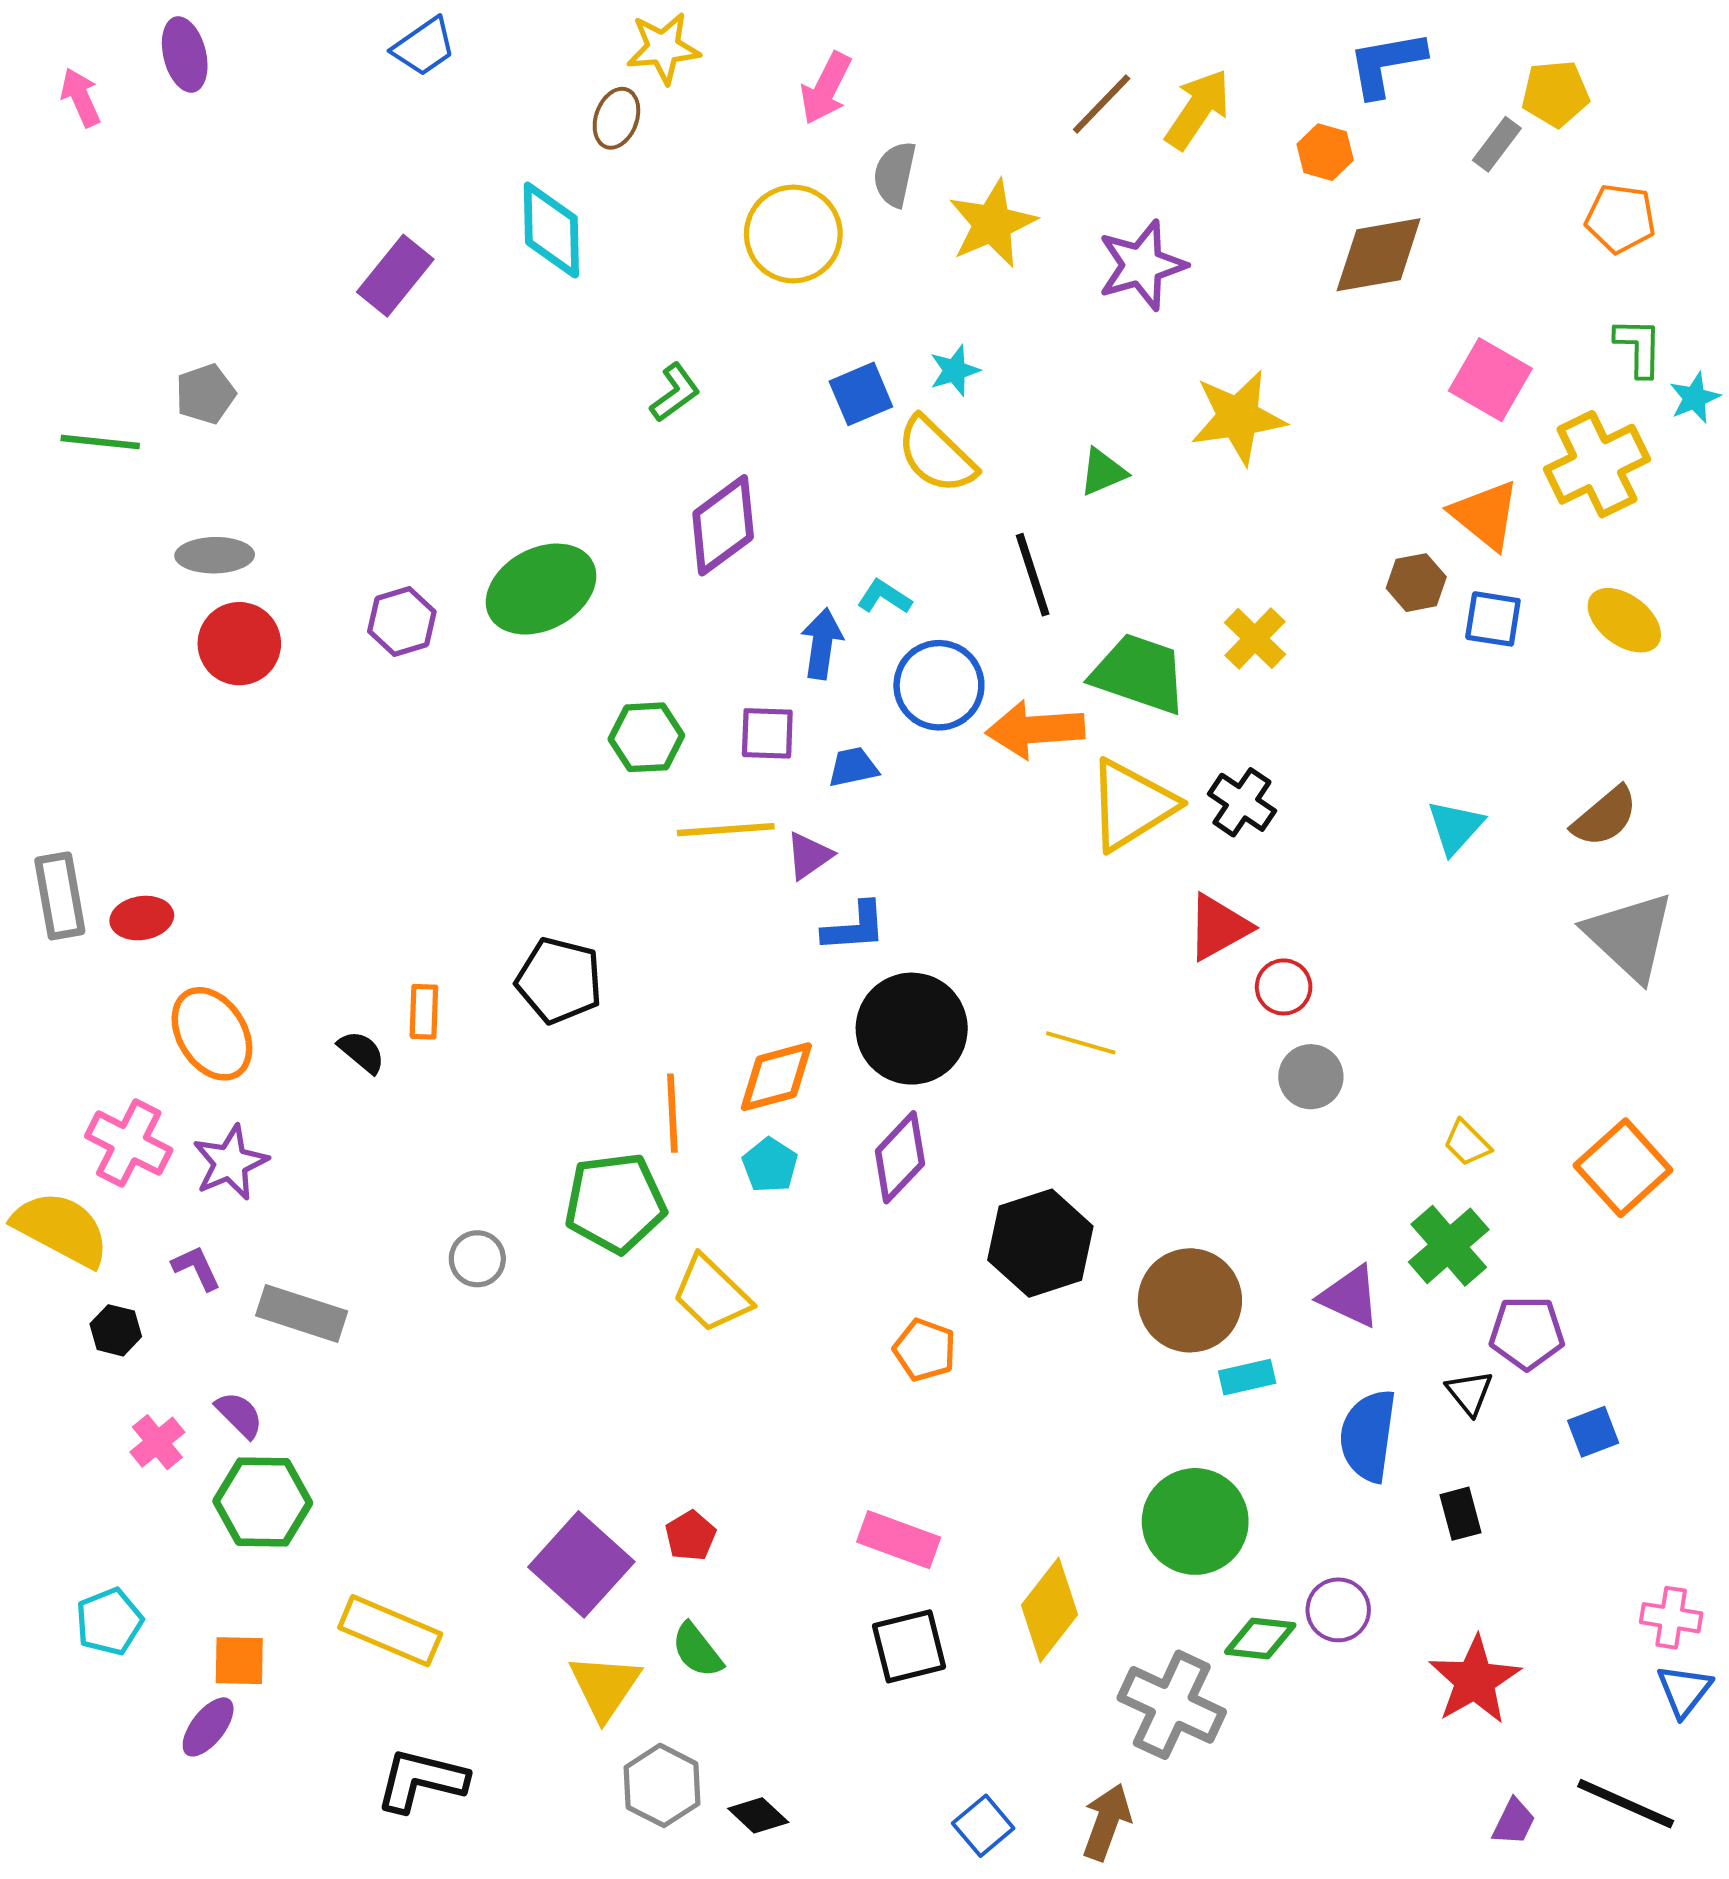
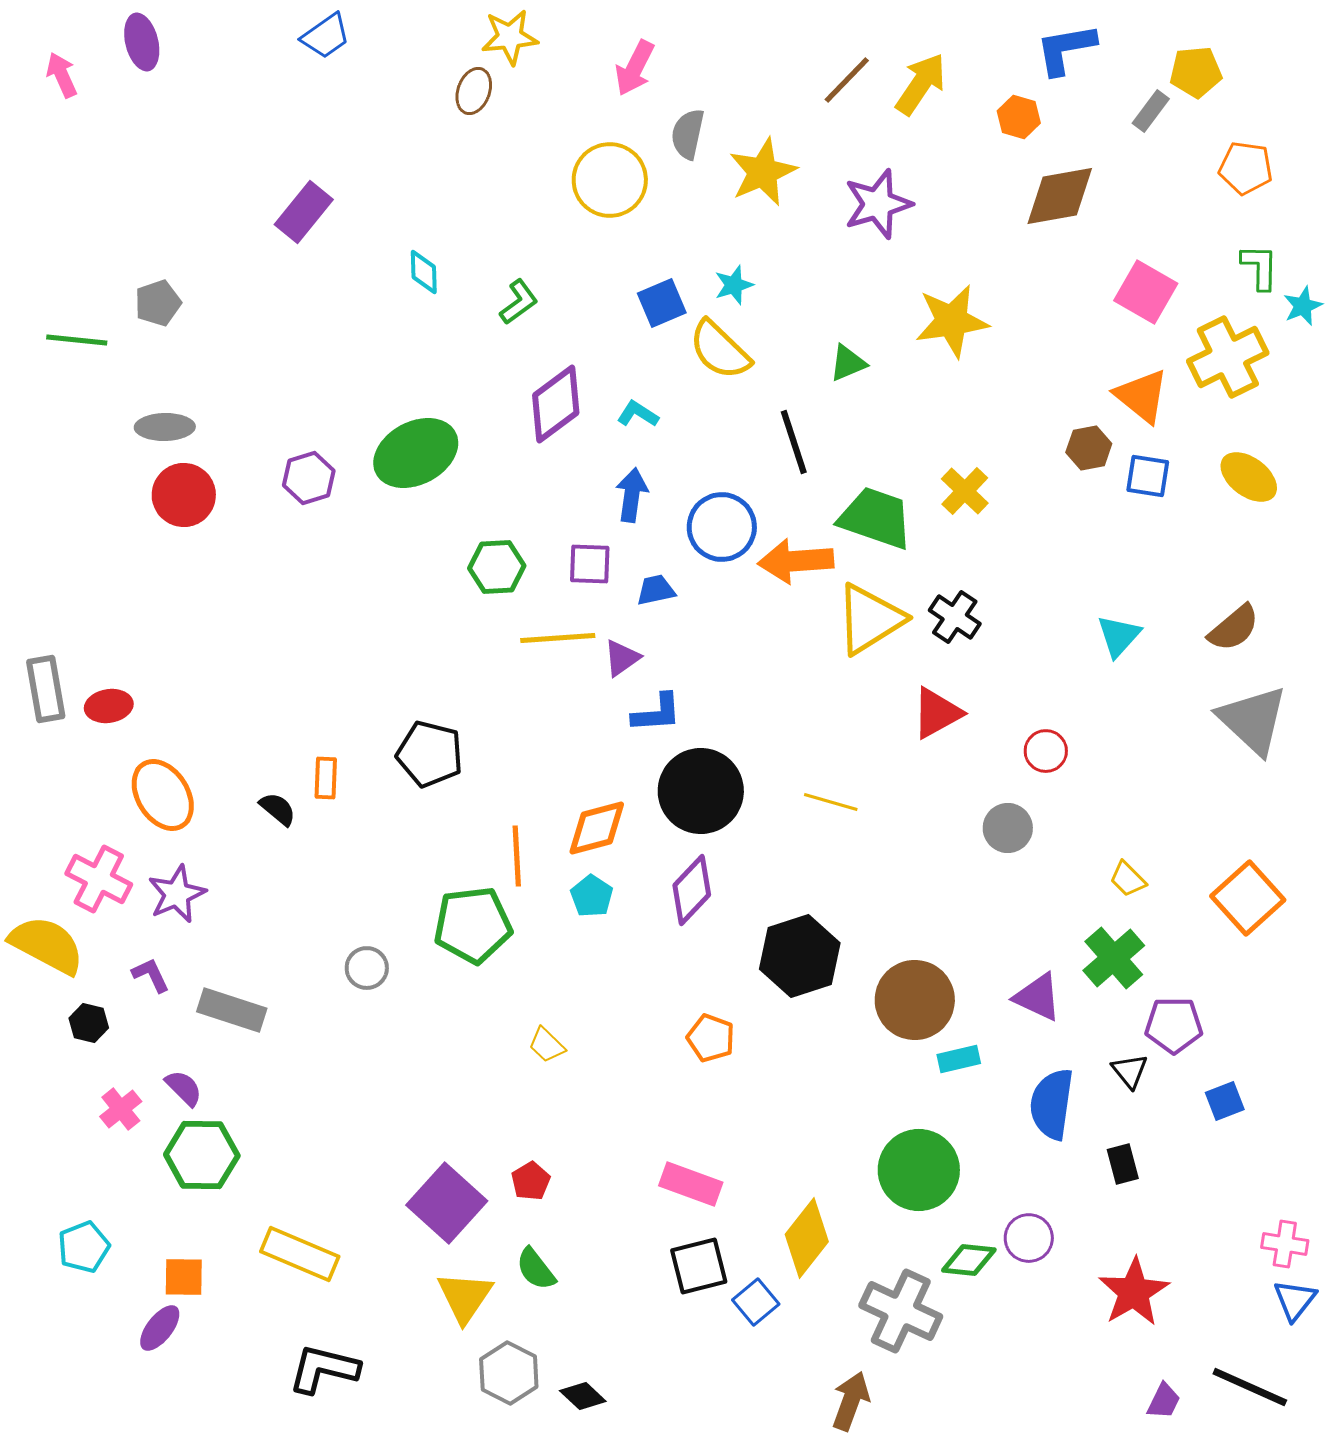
cyan diamond: (551, 230) -> (424, 272), moved, size x0.6
cyan L-shape: (884, 597) -> (638, 414), moved
red circle: (1284, 987) -> (1046, 751), moved
yellow trapezoid: (711, 1294) -> (547, 1045), moved, size x0.6
blue square: (983, 1826) -> (756, 1302), moved

